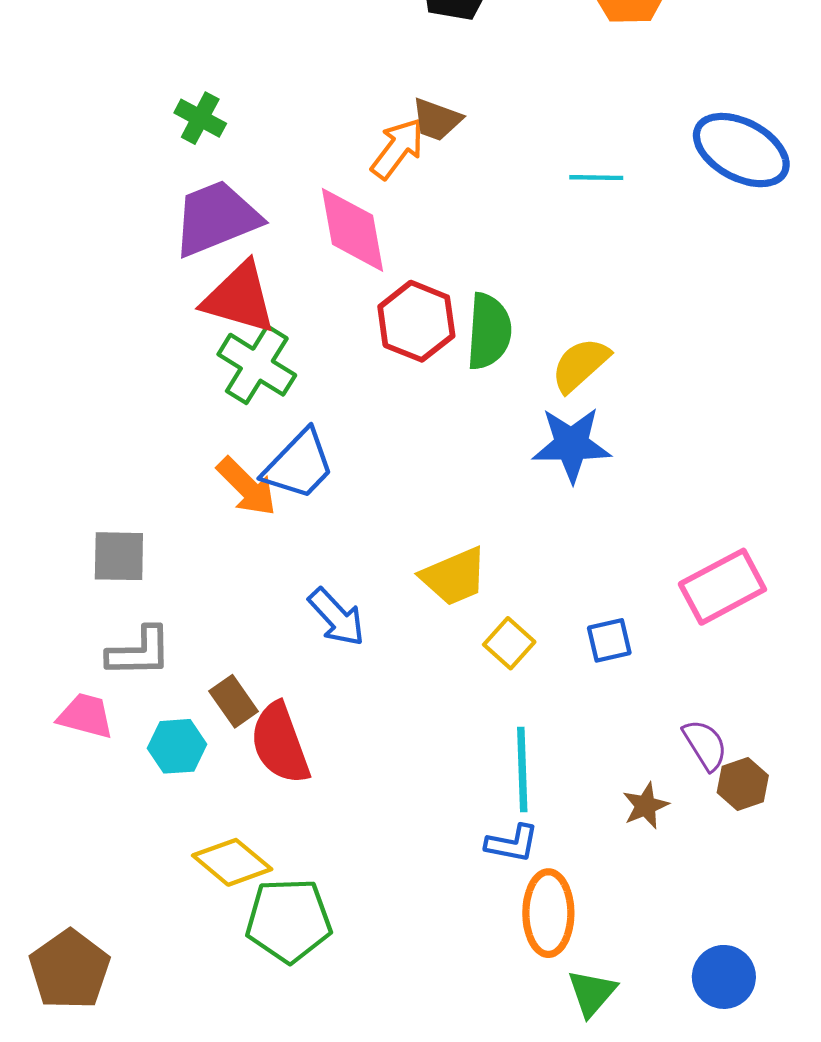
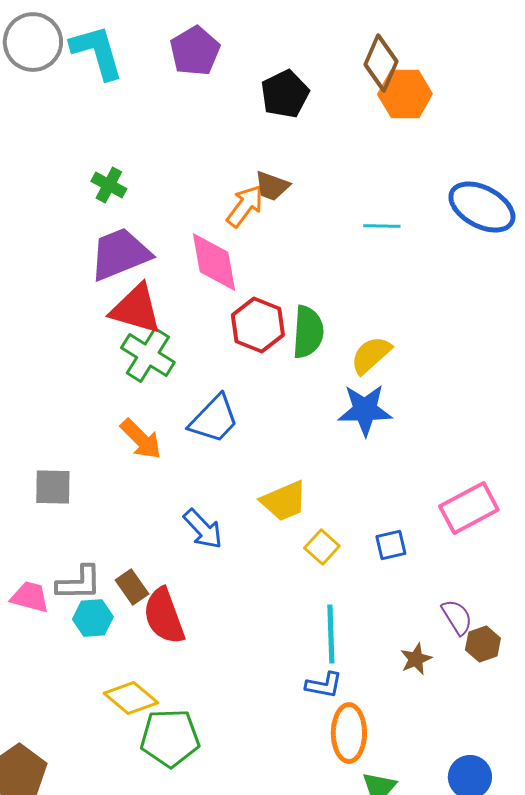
blue trapezoid: (299, 465) -> (214, 419), moved
gray L-shape: (139, 652) -> (79, 583), moved

